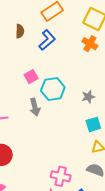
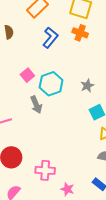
blue L-shape: (47, 40) -> (50, 38), moved
pink cross: (61, 176) -> (45, 170), moved

